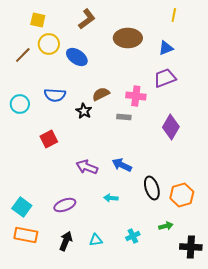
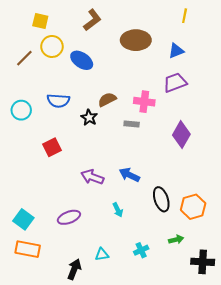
cyan arrow: (111, 198) -> (118, 210), turned -120
black arrow: (66, 241) -> (74, 269), moved

